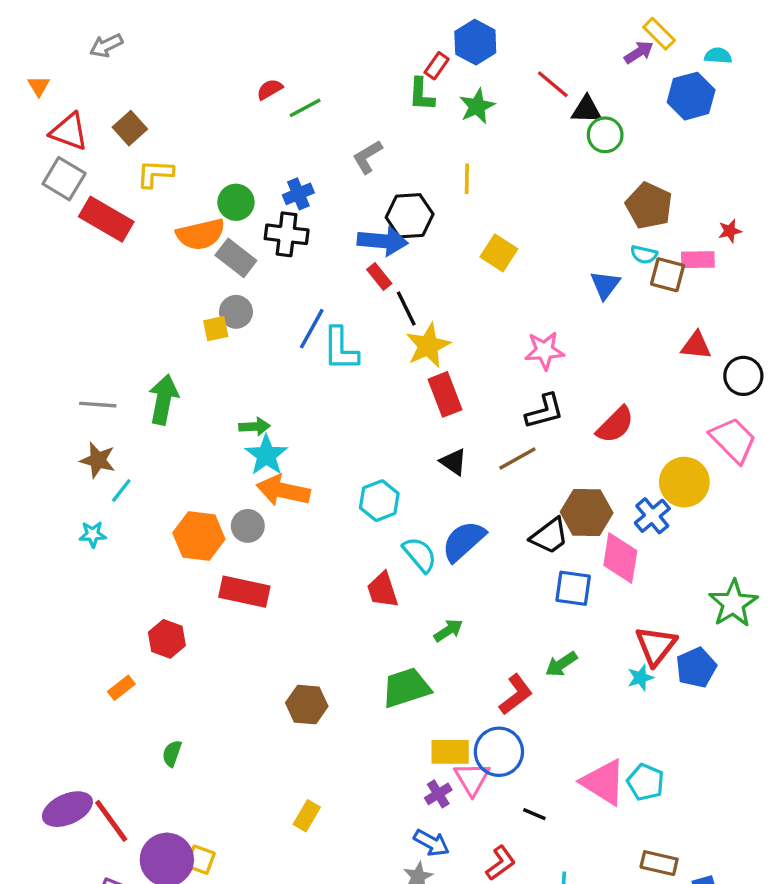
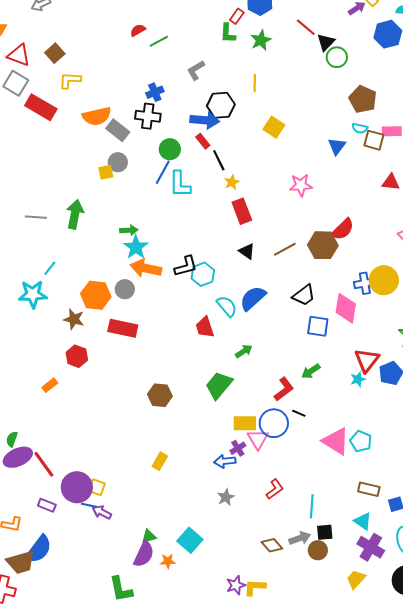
black triangle: (587, 110) -> (326, 42), turned -48
green circle: (236, 202) -> (170, 149), moved
yellow star: (428, 346) -> (232, 182), size x0.6
black L-shape: (544, 411) -> (186, 266), moved
brown star: (98, 460) -> (74, 319), moved
yellow circle: (684, 482) -> (384, 280), moved
brown hexagon: (587, 512) -> (323, 245), moved
blue cross: (652, 516) -> (365, 283), turned 30
cyan star: (93, 534) -> (33, 294), size x1.8
green trapezoid: (406, 688) -> (219, 385), turned -32
green semicircle: (172, 753) -> (12, 439), moved
black line: (534, 814) -> (299, 413), moved
blue arrow: (432, 843) -> (225, 461), moved, turned 145

